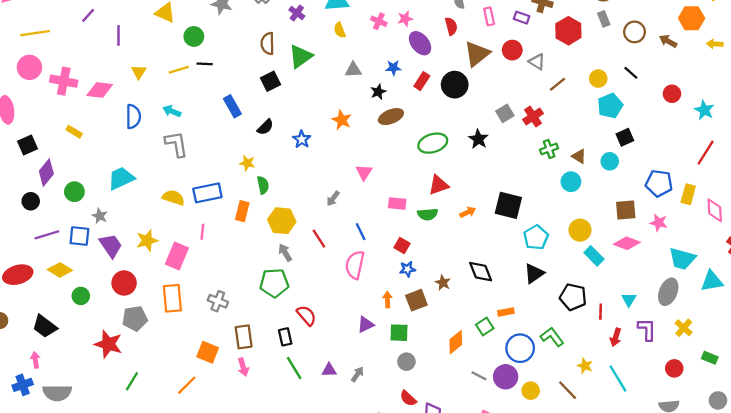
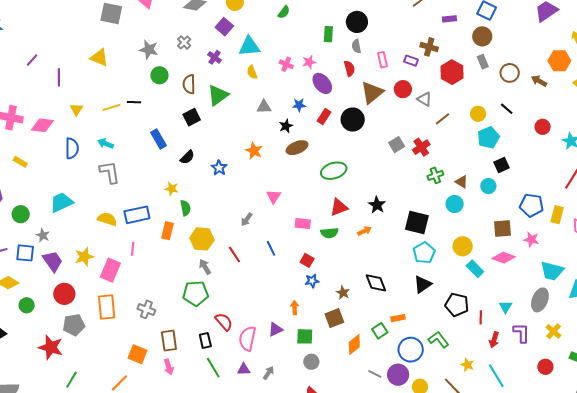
green circle: (194, 36) -> (159, 75), moved
black star: (478, 139) -> (377, 205), moved
black square: (508, 205) -> (417, 222), moved
pink semicircle: (355, 265) -> (247, 339), moved
brown square: (416, 300) -> (334, 318), moved

